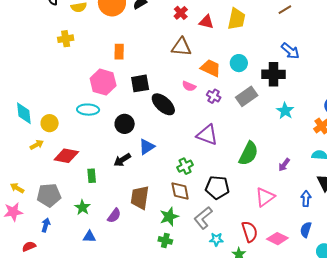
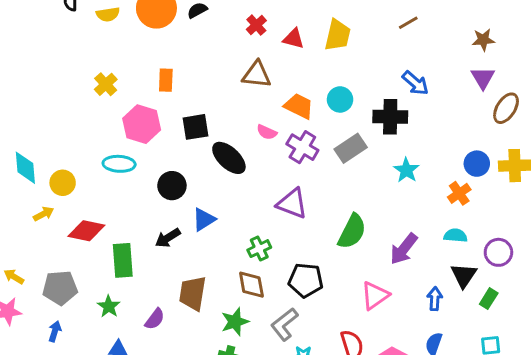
yellow cross: (66, 39) -> (106, 84), moved, turned -35
purple cross: (214, 96) -> (302, 147), size x1.5
purple arrow: (284, 165) -> (404, 249), size x1.6
green rectangle: (92, 176) -> (123, 260), size x1.6

